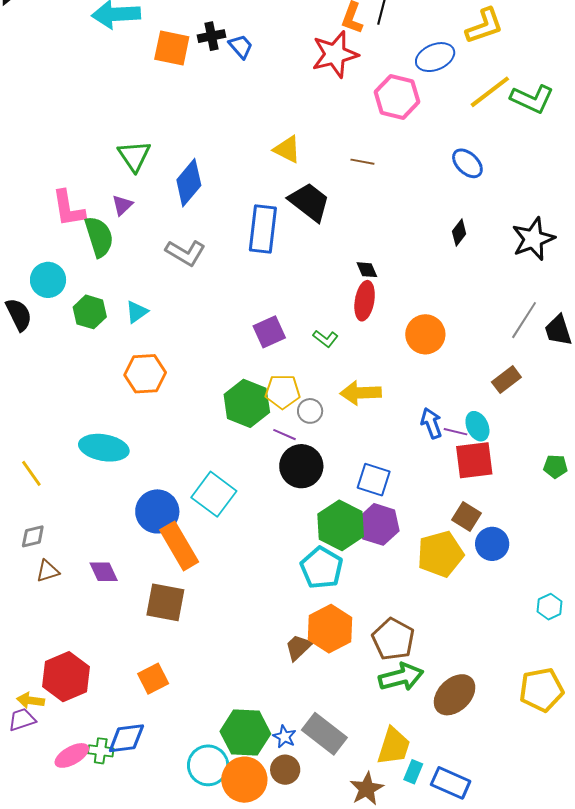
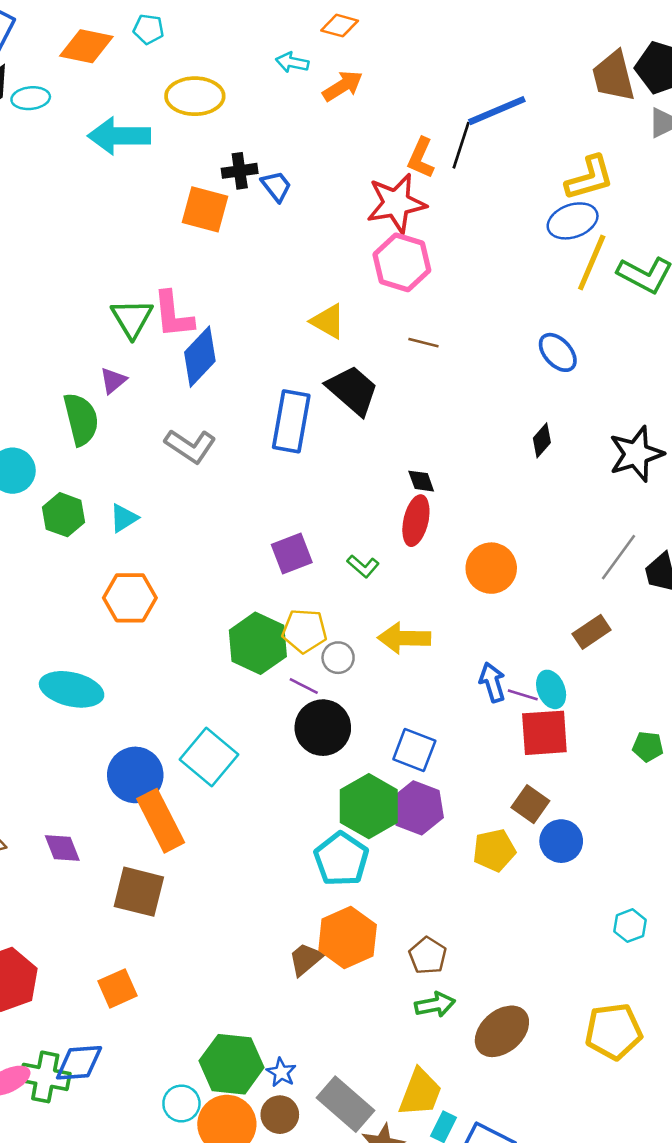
orange square: (172, 48) -> (205, 209), moved
blue ellipse: (435, 57) -> (573, 221), moved
yellow line: (490, 92) -> (592, 263), turned -33
pink hexagon: (397, 97) -> (402, 262), moved
pink L-shape: (68, 208) -> (173, 315), moved
yellow pentagon: (440, 554) -> (494, 850), size x0.7
brown pentagon: (393, 639) -> (428, 956), size x0.7
green arrow: (401, 677) -> (435, 1005), size x0.7
gray rectangle: (324, 734) -> (346, 1104), moved
green cross: (101, 751) -> (45, 1077), size x1.5
cyan circle: (208, 765) -> (181, 1103), size x0.7

